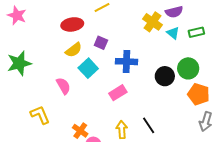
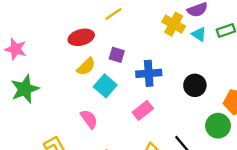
pink star: (17, 15) -> (16, 49), moved
green circle: (188, 68) -> (218, 126), moved
pink semicircle: (63, 86) -> (89, 119), moved

